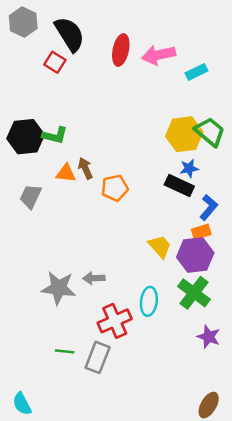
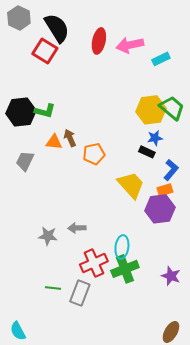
red square: (55, 62) -> (45, 51), size x1.4
black rectangle: (179, 185) -> (147, 152), size x0.7
yellow trapezoid: (160, 246) -> (131, 185), moved, size x1.4
gray star: (59, 288) -> (48, 236), size x0.7
green cross: (194, 293) -> (125, 269), moved, turned 32

